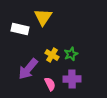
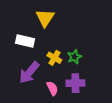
white rectangle: (20, 29) -> (25, 41), moved

